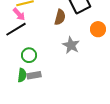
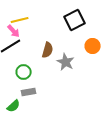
brown semicircle: (60, 17) -> (48, 50), moved
green semicircle: (22, 75) -> (14, 106), moved, turned 40

